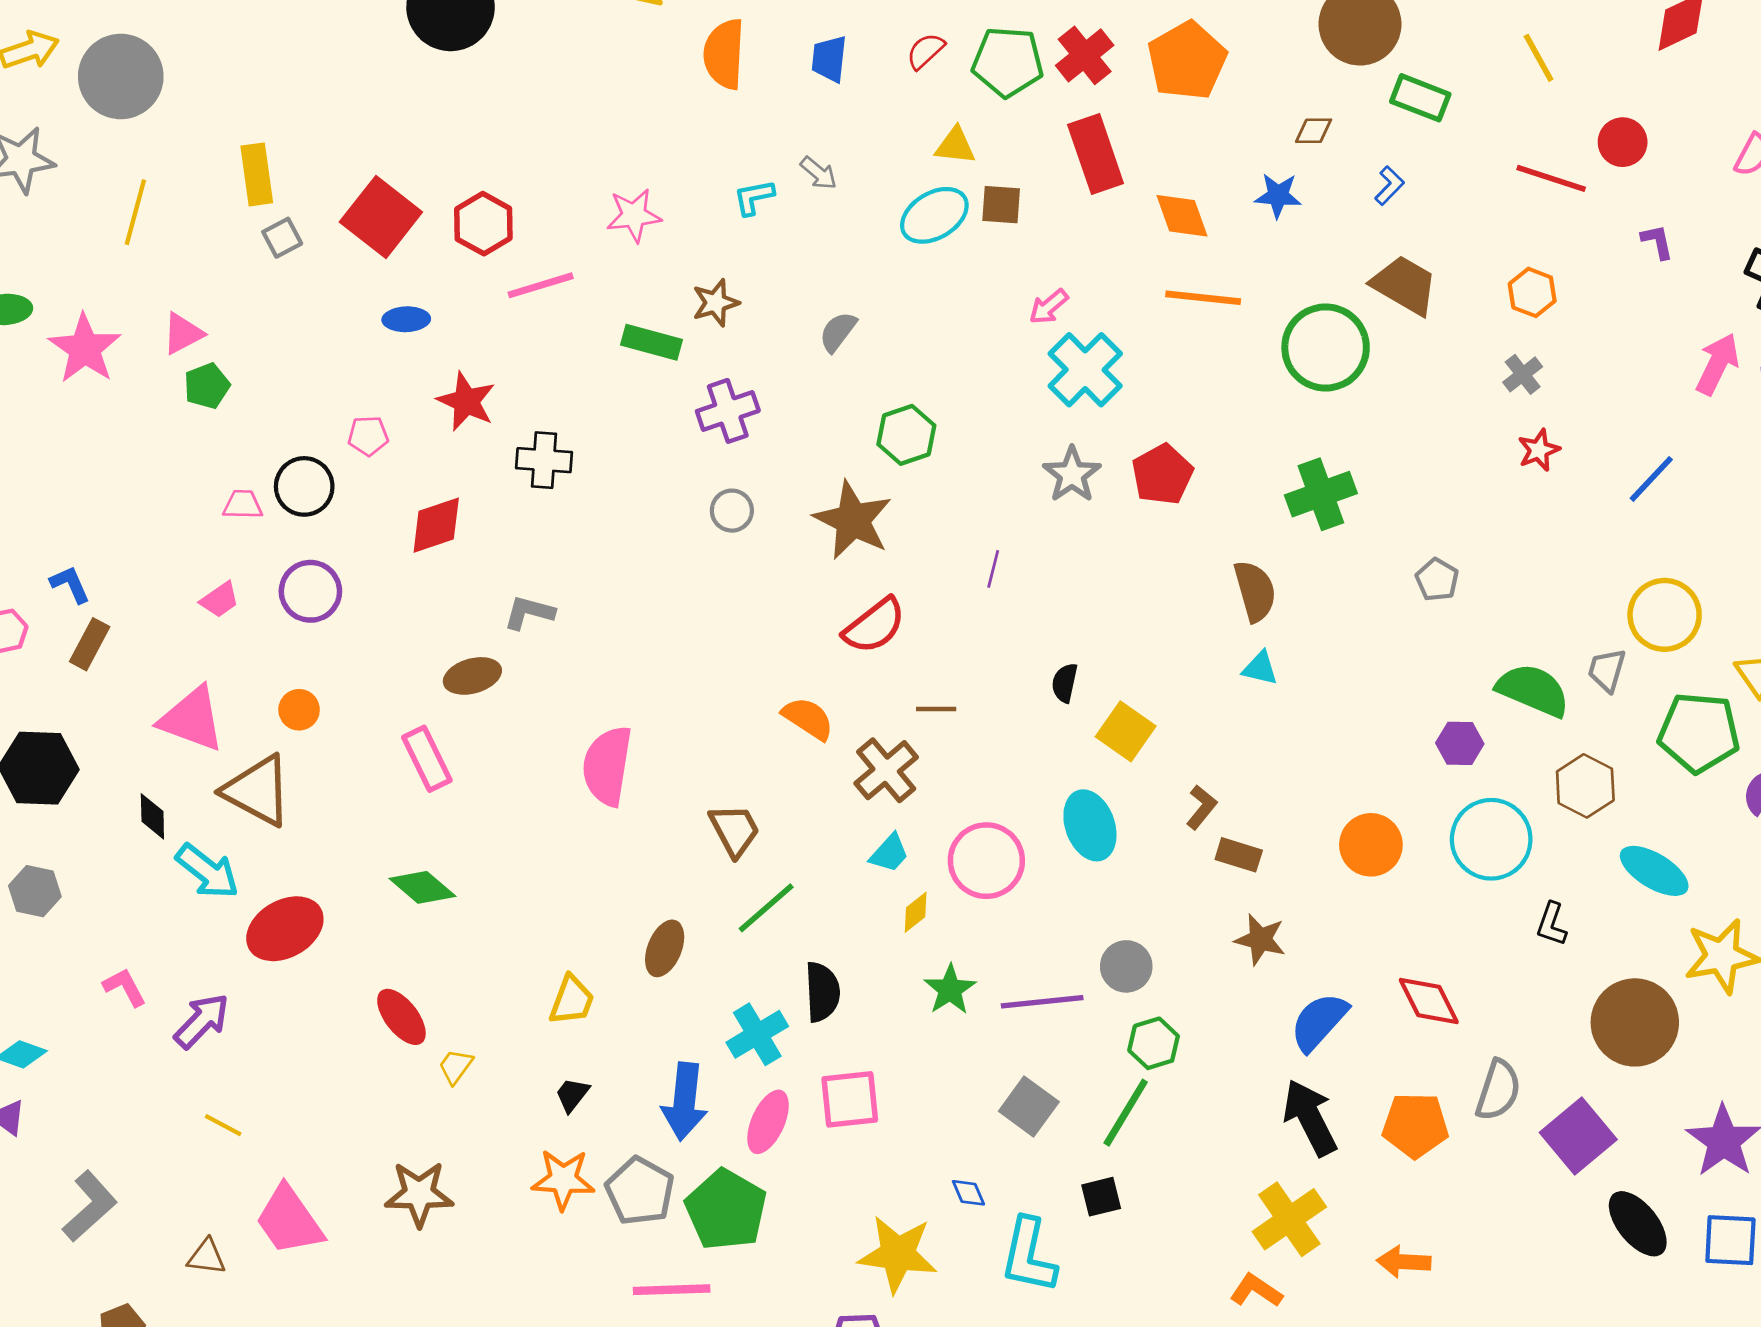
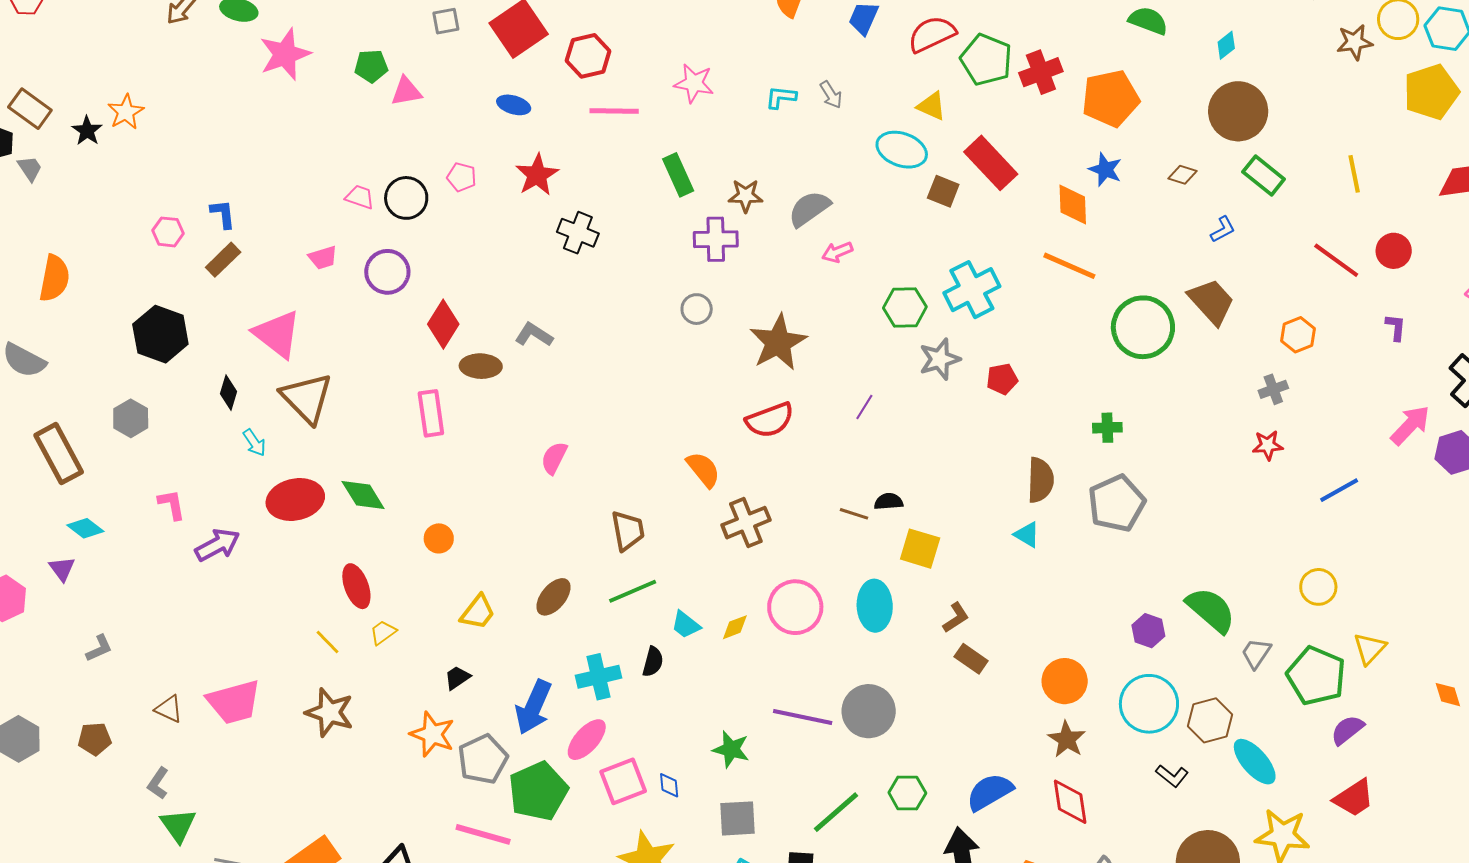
red semicircle: (925, 51) -> (932, 34), size x1.6
red rectangle: (1096, 154) -> (991, 163), moved, turned -42
blue star: (1278, 195) -> (1105, 170), moved
brown square: (1001, 205) -> (943, 191), moved
cyan ellipse: (934, 215) -> (902, 150), turned 33
brown star: (716, 303) -> (746, 196), moved
pink arrow: (1049, 307) -> (837, 252), moved
gray semicircle: (838, 332) -> (809, 209), size x1.4
pink triangle: (183, 334) -> (406, 91), moved
green rectangle: (651, 342) -> (678, 175), turned 33
green pentagon: (207, 386) -> (371, 66), moved
green hexagon: (906, 435) -> (905, 307), moved
red pentagon: (1162, 474) -> (1002, 379), size x0.7
green cross: (1321, 494) -> (1107, 428), size x0.6
red diamond: (436, 525) -> (443, 324), moved, turned -57
gray pentagon: (1437, 580) -> (1117, 503), moved, size x1.8
yellow circle: (1665, 615) -> (1318, 587), size x0.7
gray trapezoid: (1607, 670) -> (1256, 653), moved
black semicircle: (1065, 683) -> (889, 502), turned 56
brown line: (936, 709) -> (854, 514), moved
orange circle: (299, 710) -> (439, 538), moved
yellow square: (1126, 731) -> (920, 549), turned -36
pink semicircle: (607, 766) -> (554, 458), size x0.6
brown hexagon: (1585, 786) -> (1210, 720), moved
cyan trapezoid: (889, 853) -> (686, 625), moved, turned 68
cyan arrow: (207, 871) -> (254, 443), size x0.6
green diamond: (422, 887) -> (363, 495), moved
black L-shape: (1552, 924) -> (1172, 776), turned -88
brown star: (1260, 939) -> (1067, 739), moved
gray circle: (1126, 966) -> (869, 711), size x1.4
green star: (950, 989) -> (731, 749), moved, turned 30
black semicircle: (822, 992) -> (653, 662), size x0.7
green hexagon: (1154, 1043) -> (907, 793), moved
pink square: (850, 1099) -> (623, 781), moved, turned -33
gray square: (1029, 1107) -> (737, 818), moved, turned 33
yellow line: (223, 1125) -> (327, 642), moved
blue diamond: (968, 1193) -> (669, 785), moved
gray L-shape: (90, 1206) -> (99, 648), size x0.6
pink trapezoid: (289, 1220) -> (234, 702), turned -88

